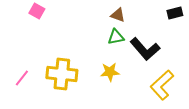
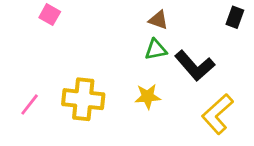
black rectangle: (175, 13) -> (235, 17), turned -56

